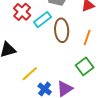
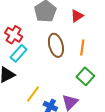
cyan rectangle: (42, 20) -> (19, 53), moved

